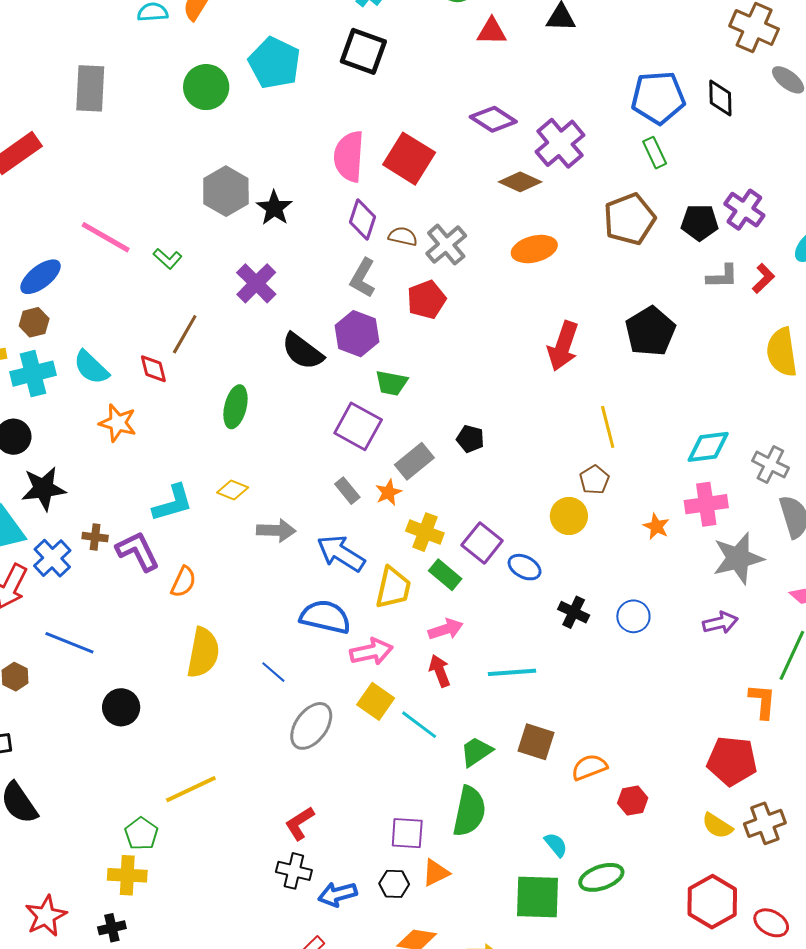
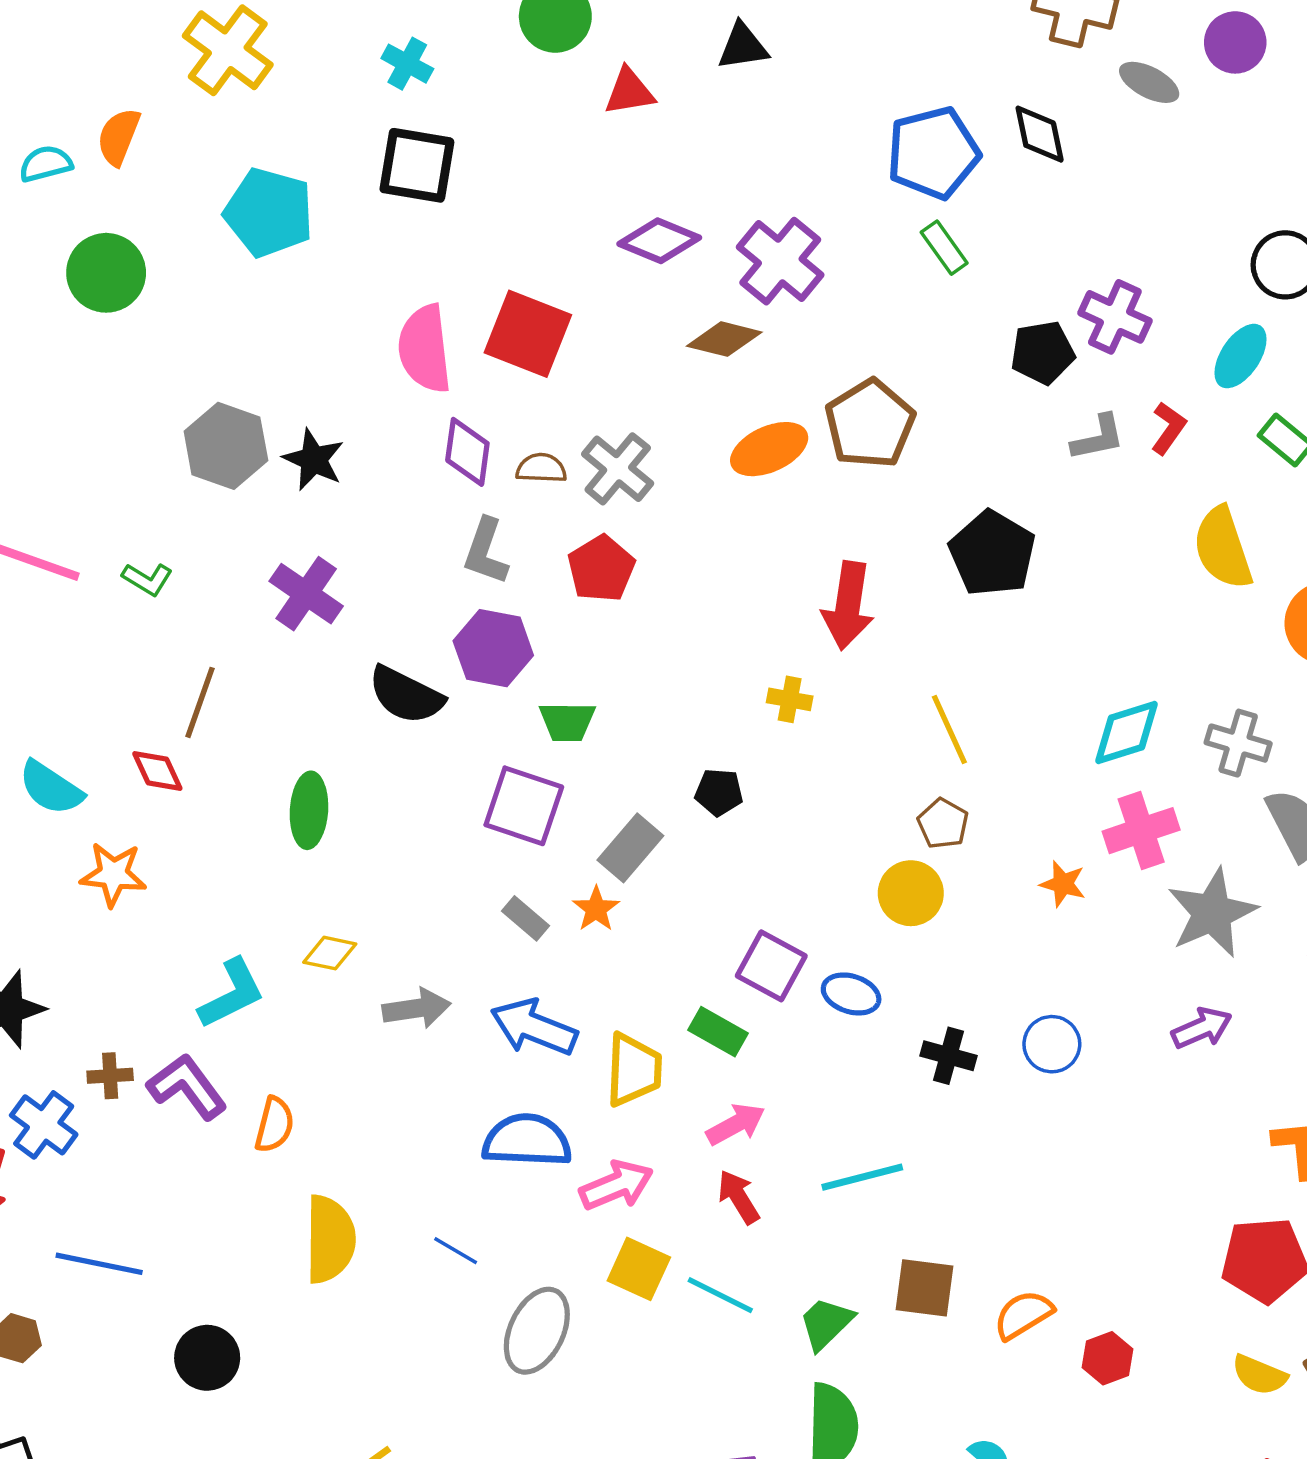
green circle: (206, 87) -> (106, 273), moved
brown pentagon: (629, 219) -> (870, 424), moved
yellow cross: (425, 532) -> (790, 699), moved, size x0.7

